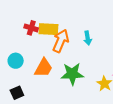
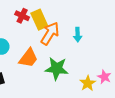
yellow rectangle: (48, 29) -> (39, 20), turned 54

